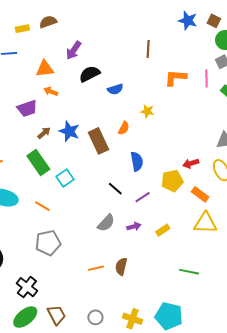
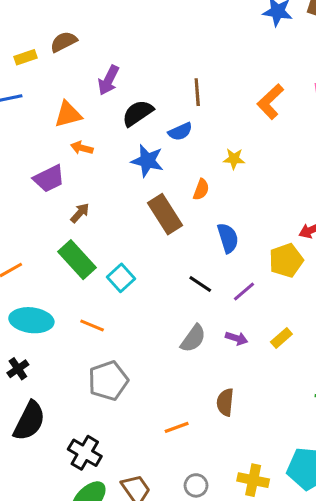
brown line: (148, 49) -> (197, 92), moved
orange L-shape: (176, 78) -> (270, 102), turned -40
blue star: (69, 131) -> (147, 161), moved
purple arrow: (134, 226) -> (237, 338), turned 40
orange line: (96, 268) -> (177, 427), moved

